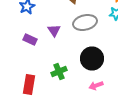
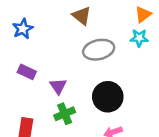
purple triangle: (54, 30) -> (58, 86), moved

